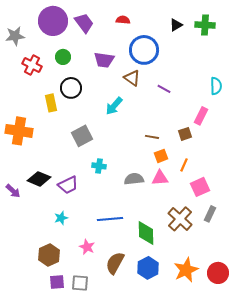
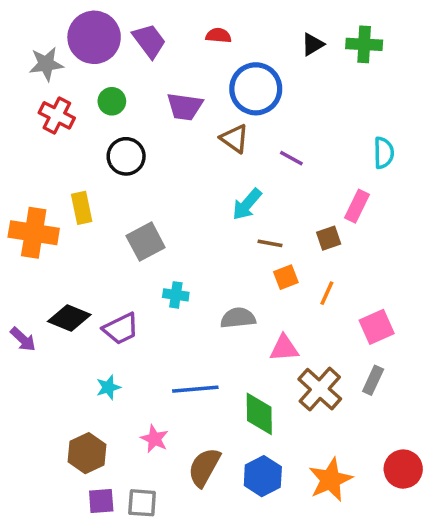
gray star: (15, 36) -> (46, 64), moved
yellow rectangle: (51, 103) -> (82, 208), moved
cyan arrow: (114, 106) -> (247, 204), moved
pink triangle: (160, 178) -> (284, 348), moved
pink square: (200, 187) -> (377, 327), moved
red circle: (218, 273) -> (403, 469), moved

